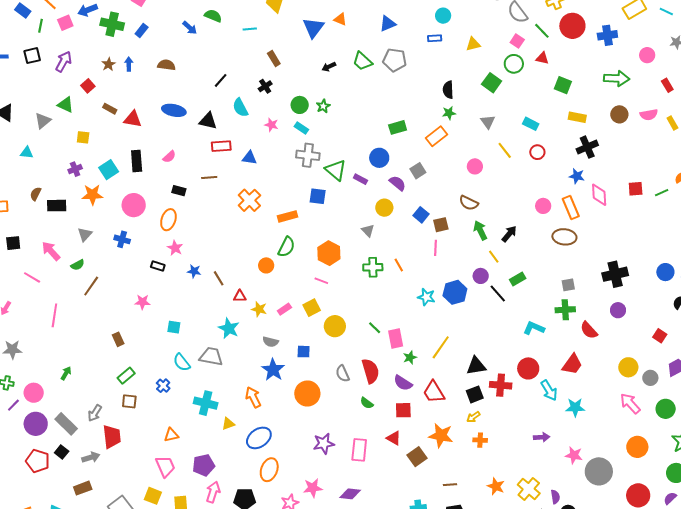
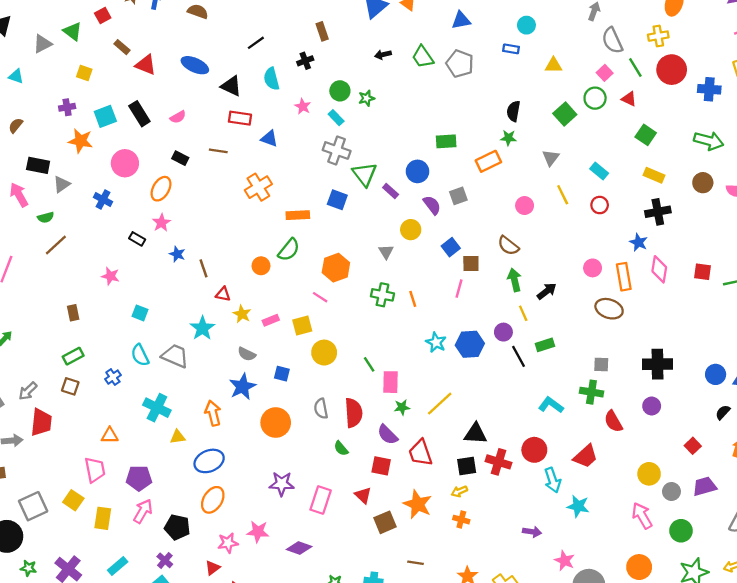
black rectangle: (137, 161) -> (139, 114), turned -40
black rectangle: (57, 206) -> (38, 165), moved

